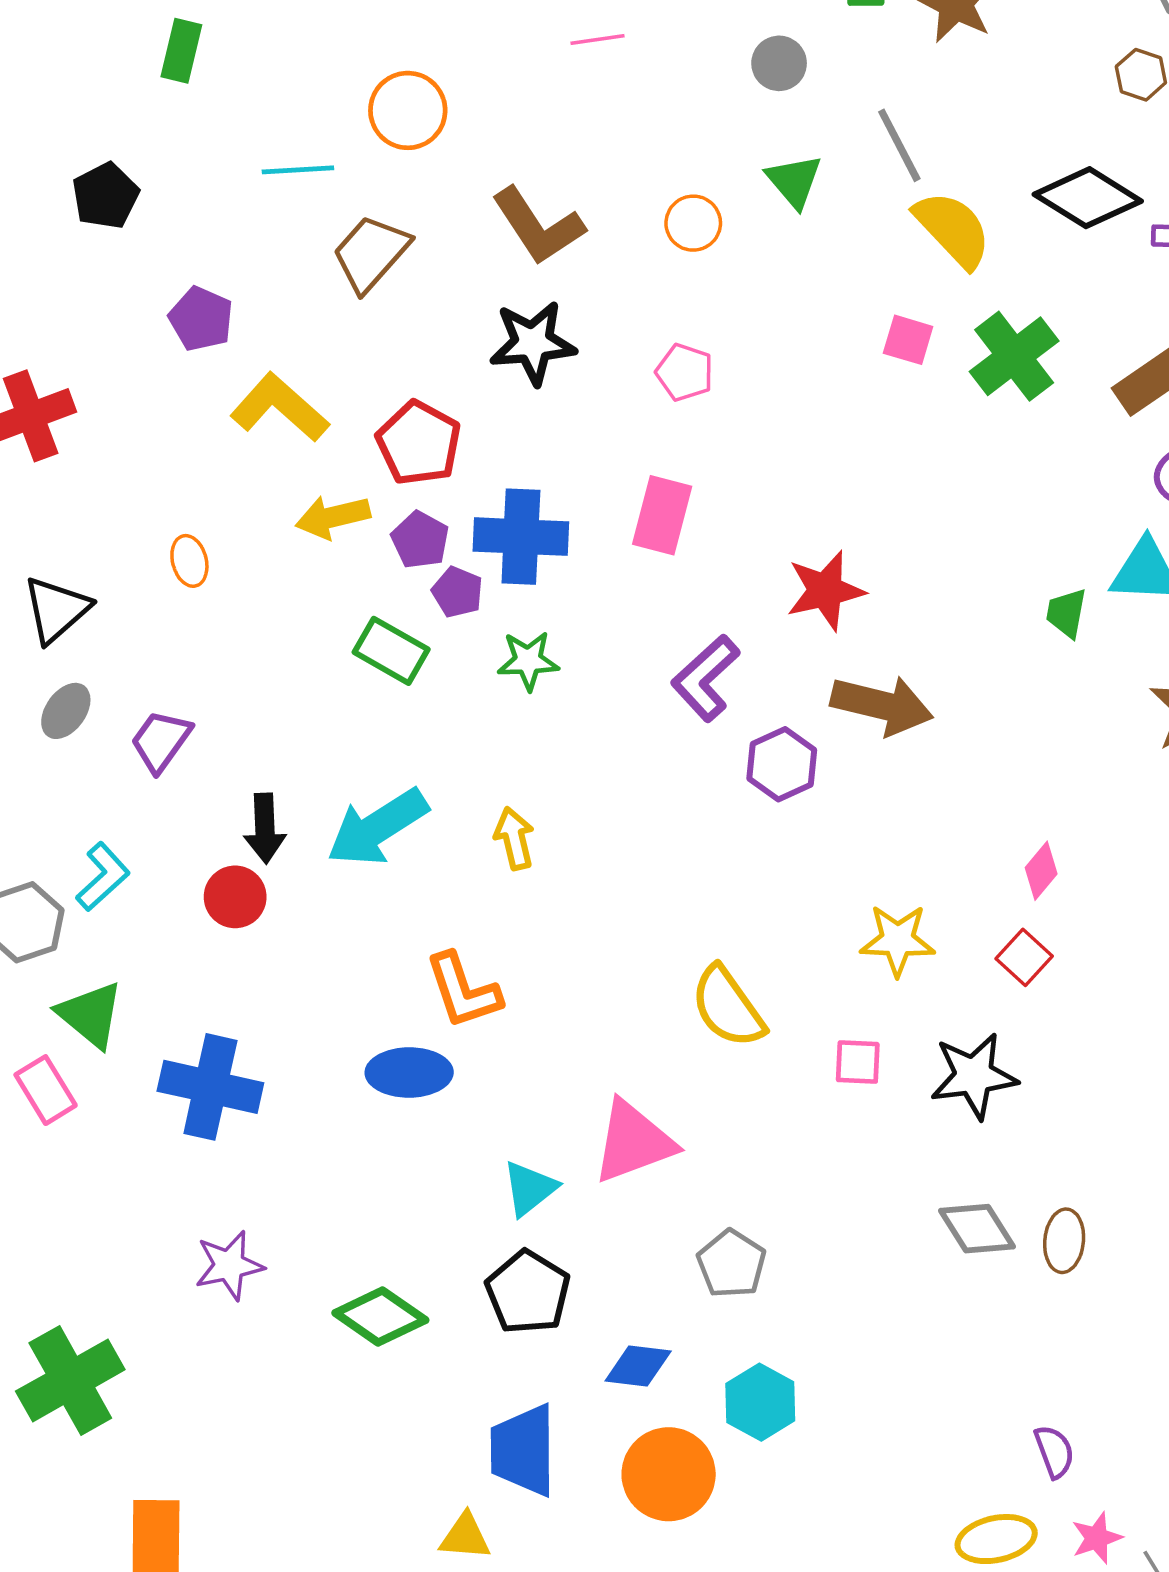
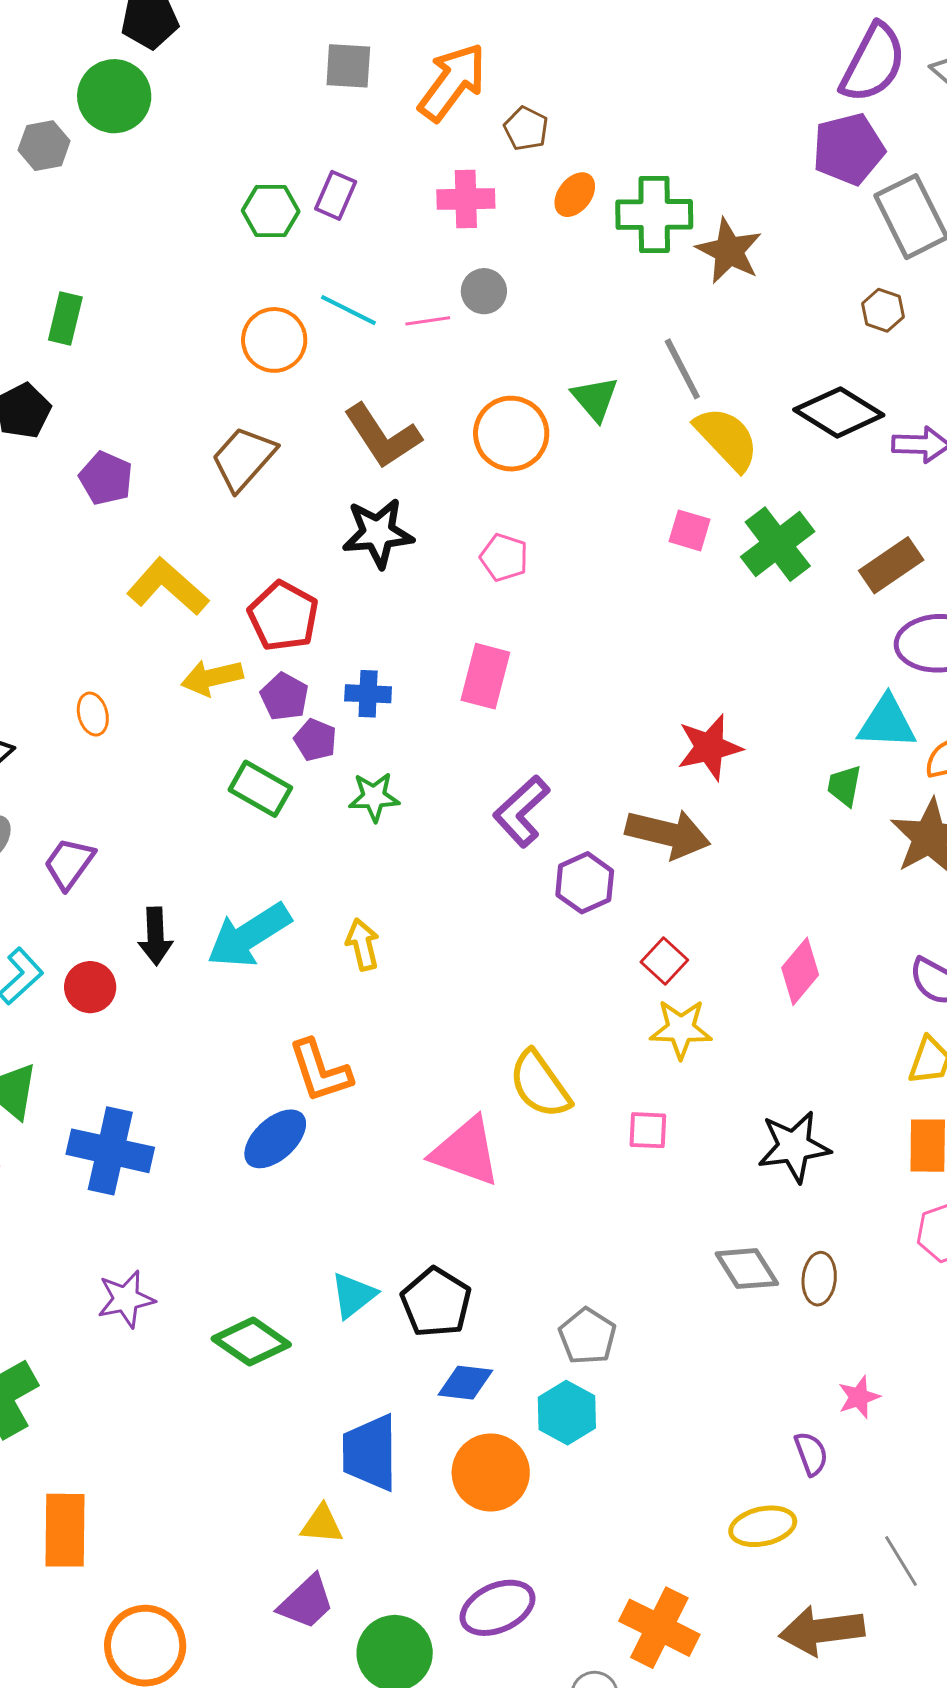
pink line: (597, 39) -> (428, 321), moved
green rectangle: (181, 51) -> (65, 318), moved
gray circle: (779, 63) -> (484, 291), moved
cyan line: (298, 170) -> (348, 310), moved, turned 30
orange circle: (693, 223) -> (511, 434), size x1.6
purple pentagon: (201, 319) -> (106, 478), moved
blue cross: (521, 537) -> (368, 694), size x0.6
red star: (825, 591) -> (709, 747), moved
green trapezoid: (1066, 613) -> (844, 786), moved
pink diamond: (1041, 871) -> (800, 971), size x1.4
red circle: (235, 897) -> (90, 987), moved
red square: (1024, 957) -> (664, 961), moved
blue ellipse: (409, 1072) -> (275, 1139), turned -42
black star: (974, 1076) -> (794, 1147), moved
pink triangle: (633, 1142) -> (466, 1152), moved, turned 40
cyan triangle: (530, 1188) -> (353, 1295), moved
gray pentagon: (732, 1264) -> (587, 1336), moved
black pentagon: (528, 1292) -> (436, 1302), moved
pink star: (1097, 1538) -> (859, 1397), moved

